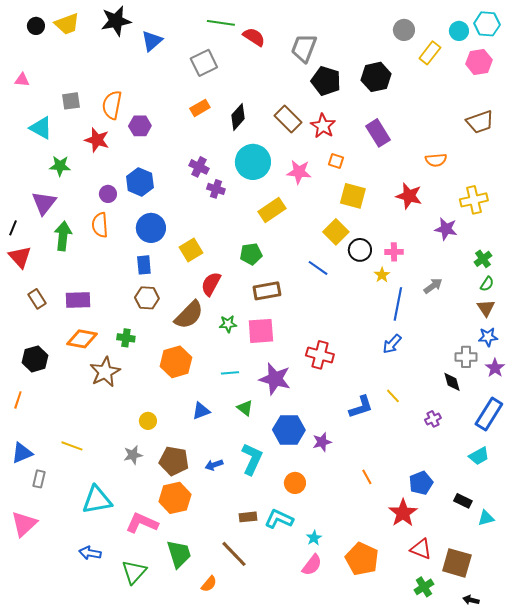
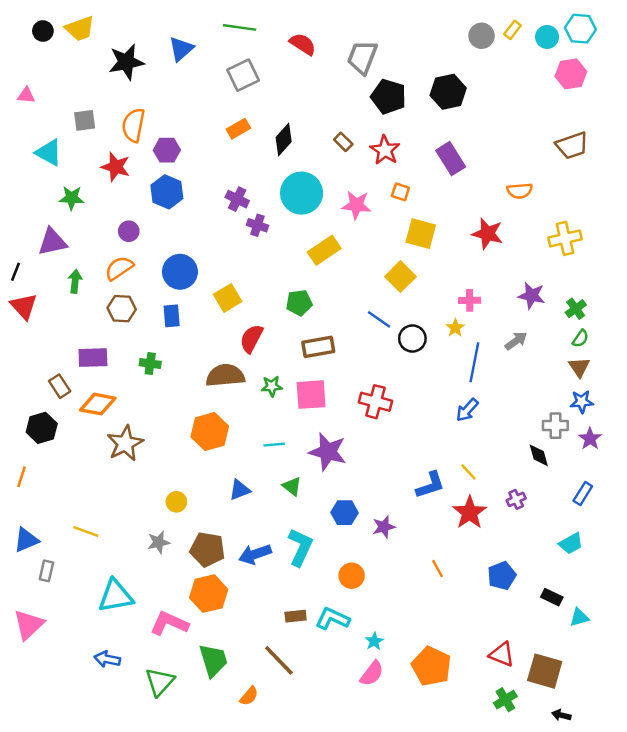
black star: (116, 21) -> (126, 62), moved
green line: (221, 23) -> (240, 27), moved
yellow rectangle: (430, 53) -> (513, 30), moved, size x0.7
brown rectangle: (288, 119) -> (343, 142), size x0.6
blue hexagon: (140, 182) -> (167, 192), moved
purple triangle: (44, 203) -> (52, 242), turned 40
orange semicircle: (100, 225) -> (119, 268), turned 60
purple star: (446, 229) -> (532, 296), moved
green arrow: (63, 236) -> (75, 281), size x0.7
black circle: (360, 250) -> (412, 339), moved
brown hexagon: (147, 298) -> (122, 309), moved
brown rectangle: (37, 299) -> (60, 386), moved
brown semicircle: (189, 315) -> (225, 375), turned -140
green cross: (126, 338) -> (150, 364), moved
red cross: (320, 355) -> (375, 402), moved
blue rectangle: (489, 414) -> (583, 493), size x0.6
blue hexagon: (289, 430) -> (344, 513), size x0.7
blue arrow: (214, 465) -> (255, 554), size x1.5
red star: (403, 513) -> (470, 513), moved

